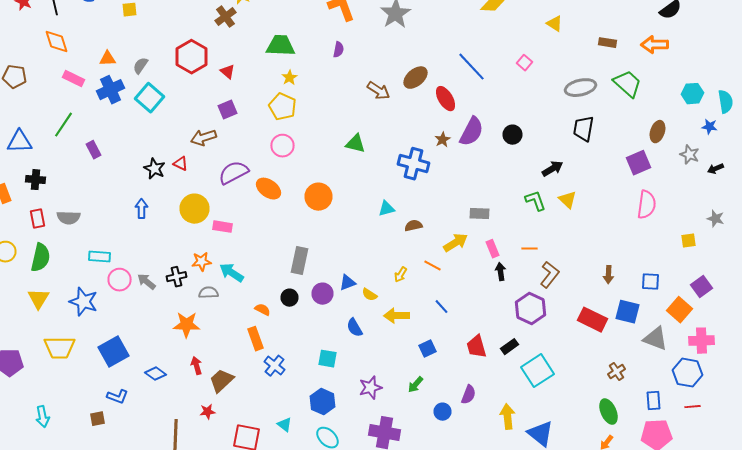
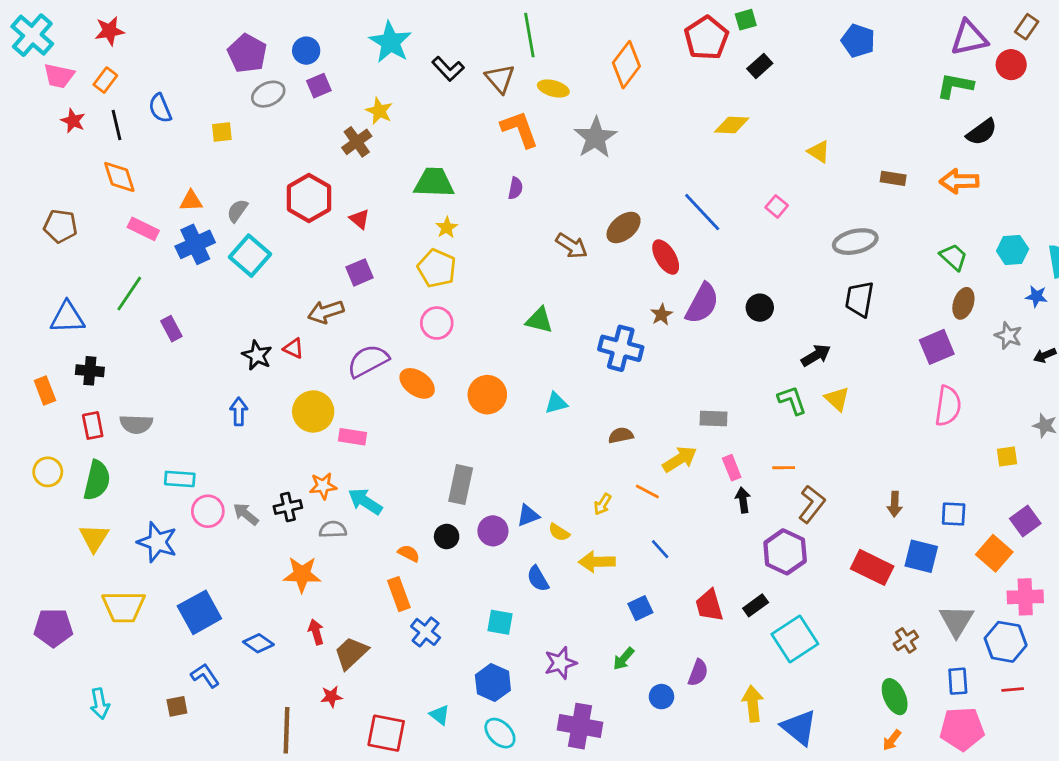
green trapezoid: (628, 84) -> (954, 257), moved, size x0.7
cyan triangle: (386, 209) -> (556, 403), moved
gray triangle: (656, 339) -> (956, 621), moved, turned 40
blue L-shape: (118, 397) -> (205, 676), turned -145

